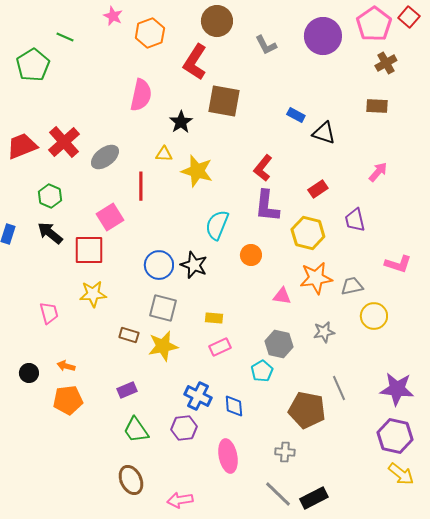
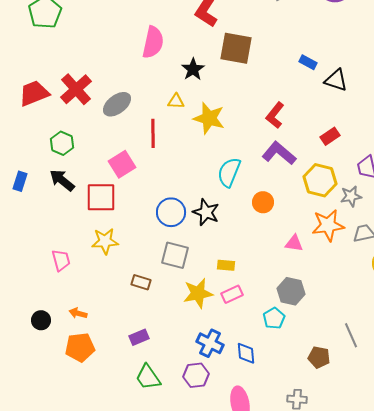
purple L-shape: (267, 206) -> (279, 153), turned 124
gray star: (324, 332) -> (351, 196), moved
yellow star: (163, 346) -> (198, 293), moved
brown pentagon: (307, 410) -> (319, 357), size x0.6

